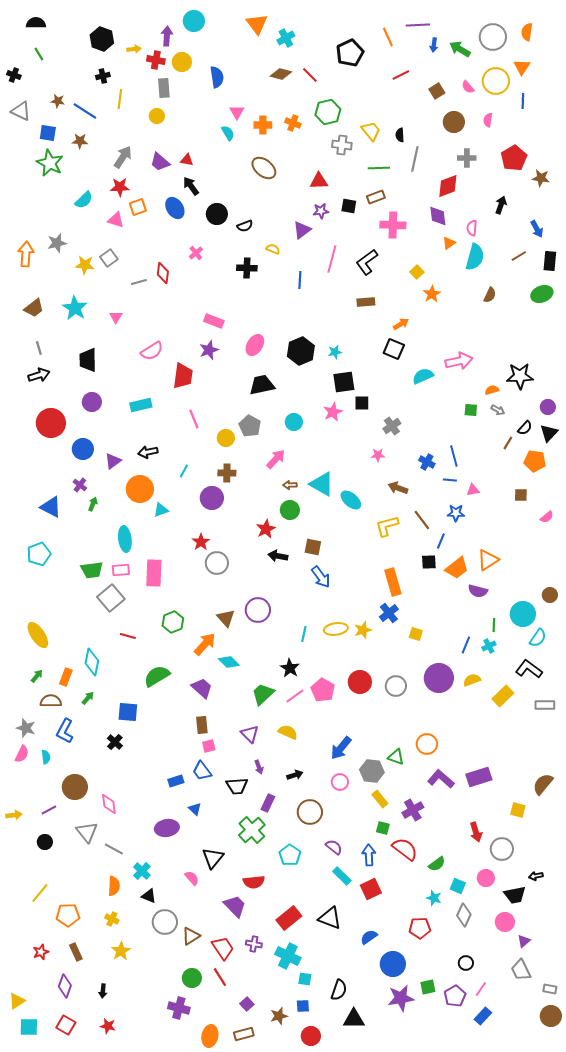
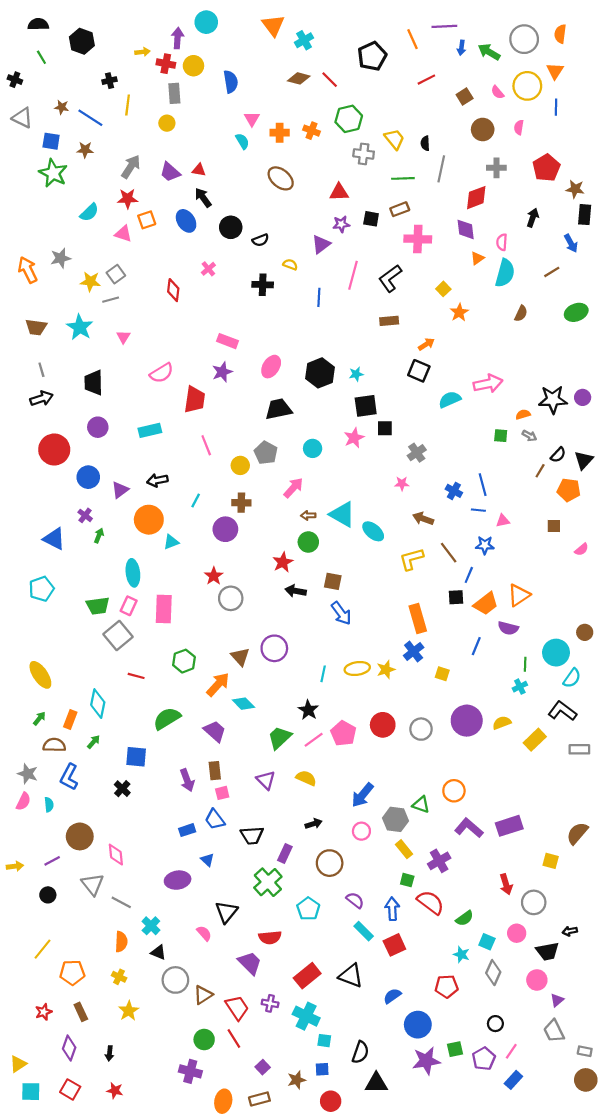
black hexagon: (102, 39) -> (82, 41), moved
orange arrow: (26, 254) -> (28, 270), turned -30
black rectangle: (550, 261) -> (585, 215), moved
gray line: (139, 282) -> (111, 300), moved
brown trapezoid: (34, 308) -> (36, 327), turned 45
purple circle: (548, 407) -> (583, 397), moved
pink rectangle: (121, 570) -> (129, 606), turned -60
blue line: (466, 645) -> (476, 646), moved
purple arrow: (259, 767) -> (187, 780), moved, size x1.5

